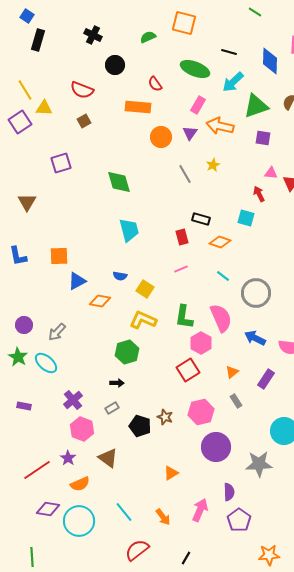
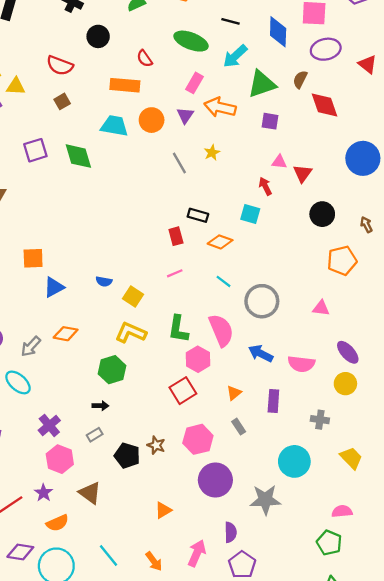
green diamond: (119, 182) -> (78, 156), moved
cyan trapezoid: (129, 230) -> (114, 126), moved, turned -65
orange diamond: (100, 301) -> (66, 334), moved
purple rectangle: (266, 379) -> (273, 401), turned -30

